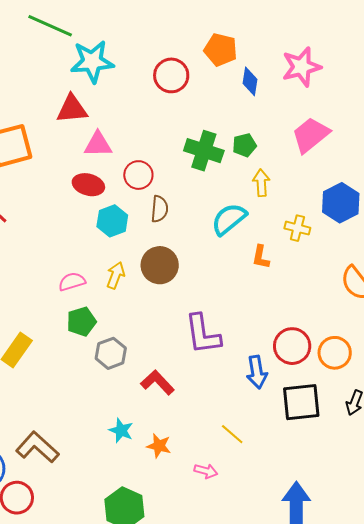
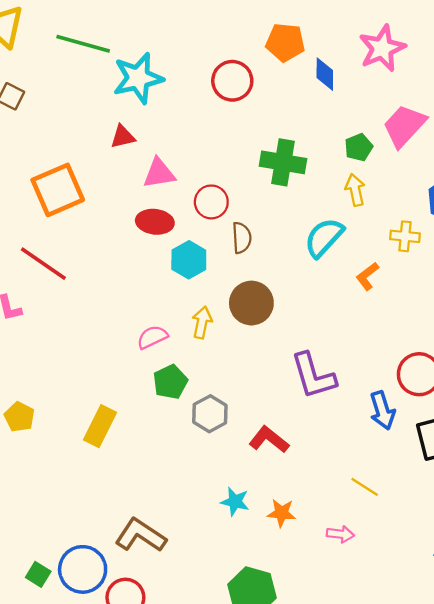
red triangle: (72, 109) -> (123, 137), size x0.7
green pentagon: (244, 145) -> (359, 147), moved
orange L-shape: (261, 257) -> (367, 276), turned 50

